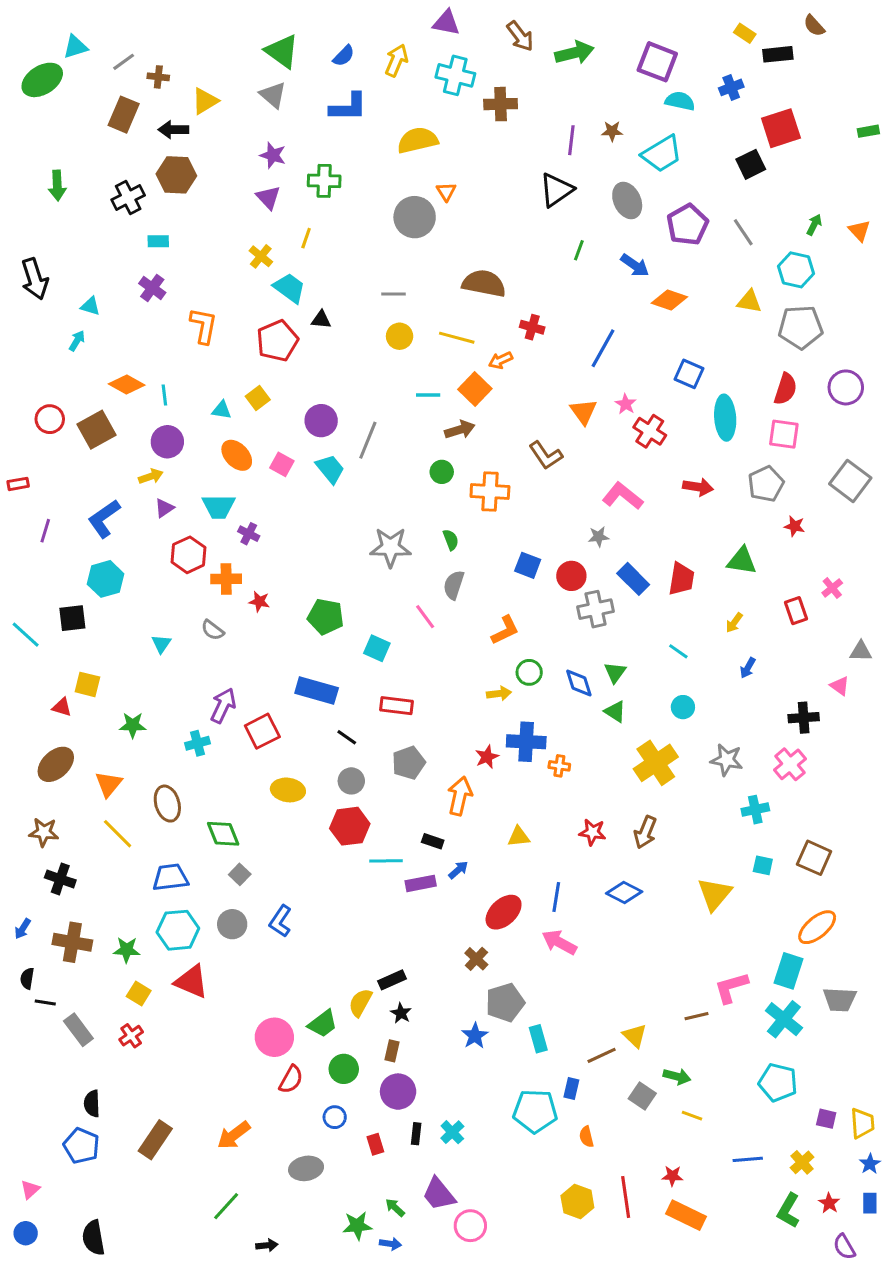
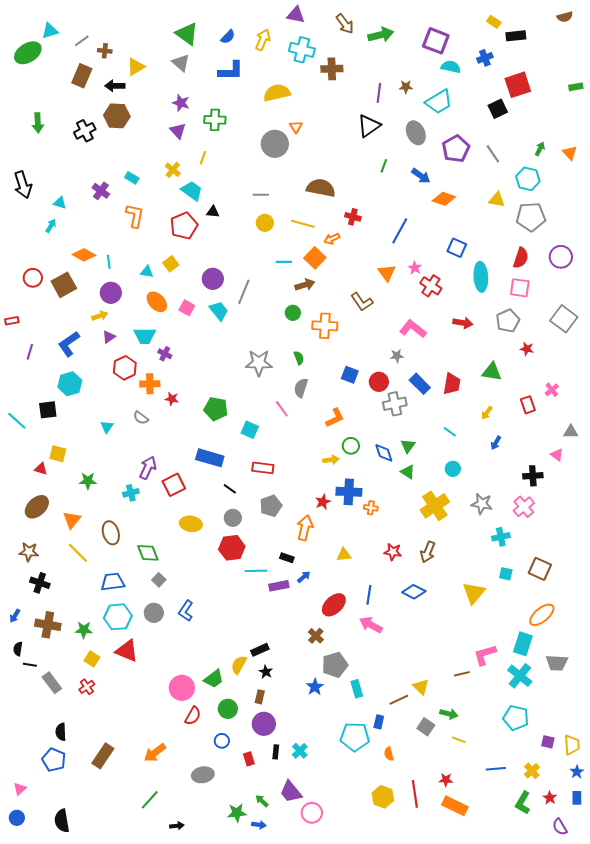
brown semicircle: (814, 26) -> (565, 17), moved, turned -63
cyan rectangle: (158, 241) -> (132, 178), moved, turned 32

